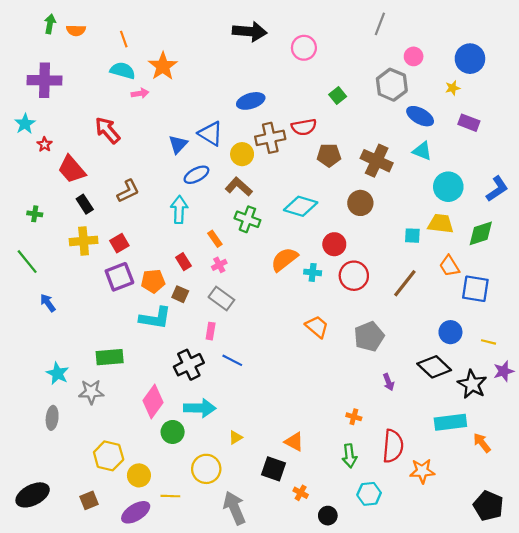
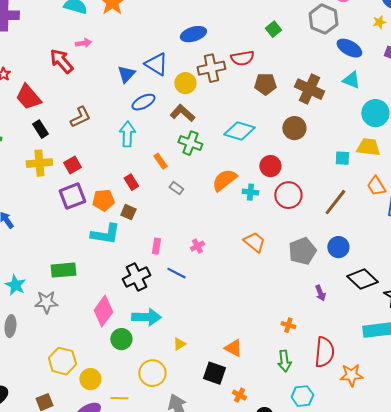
pink arrow: (140, 93) -> (83, 43), moved
pink cross: (219, 265) -> (197, 246), moved
gray rectangle: (221, 298) -> (176, 188), moved, size x0.6
blue circle: (450, 332) -> (338, 247), moved

